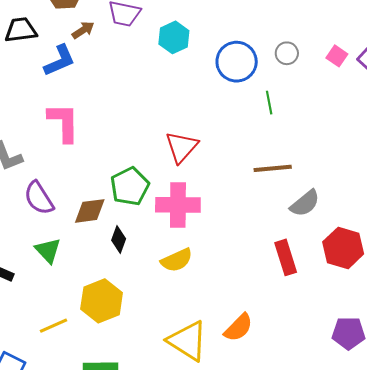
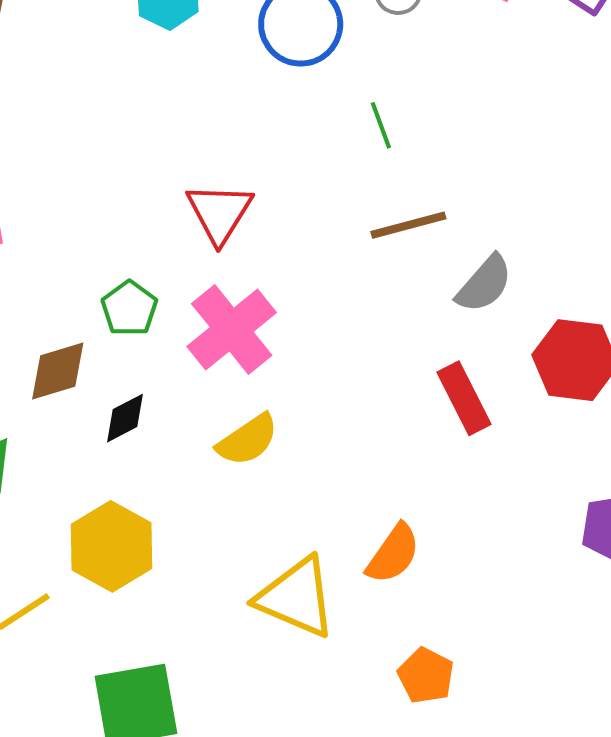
green line: (269, 103) -> (381, 125), moved
green pentagon: (130, 186) -> (129, 309), size x0.7
pink cross: (178, 205) -> (232, 329), turned -30
black diamond: (119, 239) -> (125, 418), turned 52

